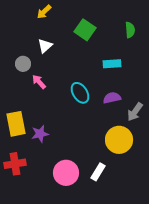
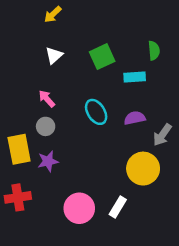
green square: (85, 30) -> (102, 57), moved, turned 30
green semicircle: (130, 30) -> (154, 51), moved
gray circle: (23, 64) -> (46, 126), moved

